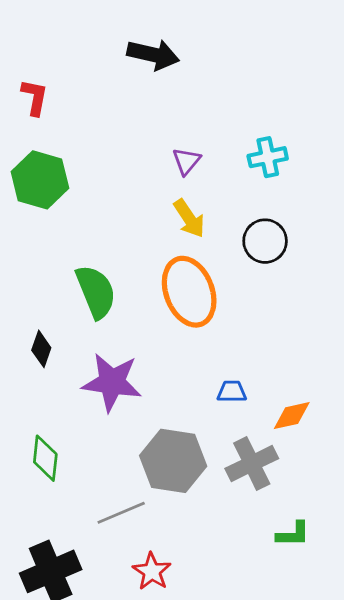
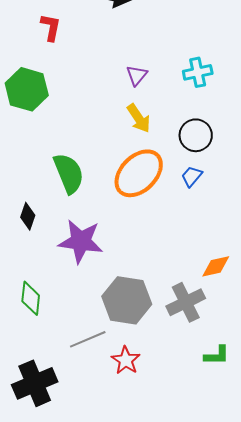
red L-shape: (35, 97) -> (51, 27), moved
orange ellipse: (189, 292) -> (139, 173), turned 66
blue trapezoid: (232, 392) -> (192, 176), moved, turned -50
red star: (152, 571) -> (126, 360), moved

